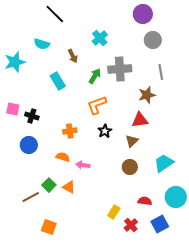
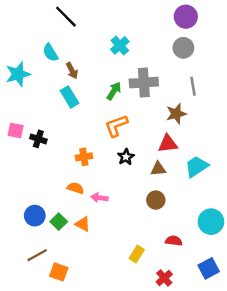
purple circle: (143, 14) -> (186, 17), moved
cyan semicircle: (42, 44) -> (50, 53), turned 42
brown arrow: (73, 56) -> (72, 71), moved
brown triangle: (132, 141) -> (158, 169), turned 40
blue circle: (29, 145) -> (35, 216), moved
cyan trapezoid: (164, 163) -> (197, 166), moved
brown line: (31, 197) -> (37, 255), moved
cyan circle: (176, 197) -> (211, 222), moved
blue square: (160, 224) -> (209, 268), moved
red cross: (131, 225) -> (164, 278), moved

